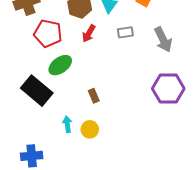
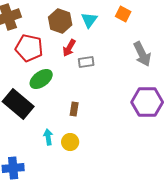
gray rectangle: (125, 32) -> (86, 62), moved
brown rectangle: (94, 96) -> (74, 109), turned 32

